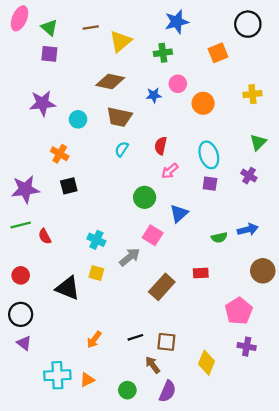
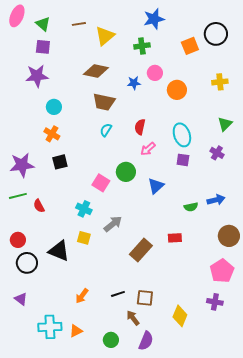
black circle: (248, 24) -> (216, 34), moved
purple star: (42, 103) -> (37, 76), moved
cyan circle: (78, 119) -> (54, 107), moved
pink square: (153, 235) -> (101, 183), moved
pink pentagon: (239, 311) -> (222, 271), moved
black circle: (21, 314) -> (27, 263), moved

